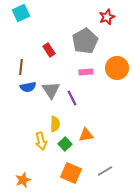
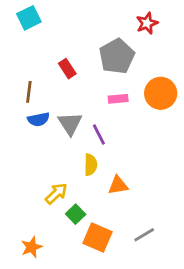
yellow semicircle: (55, 124) -> (91, 165), moved
yellow arrow: (41, 141) -> (56, 194), turned -120
green square: (65, 144) -> (76, 214), moved

